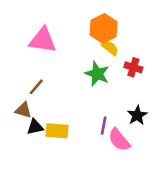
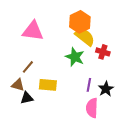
yellow semicircle: (110, 48) -> (85, 37), size x1.5
purple line: (104, 126) -> (89, 85), moved
yellow rectangle: (57, 131) -> (48, 85), moved
pink semicircle: (119, 140) -> (92, 108), turned 42

